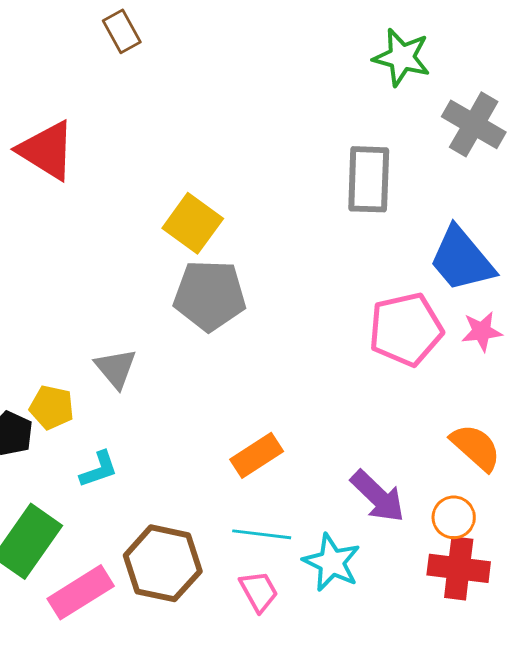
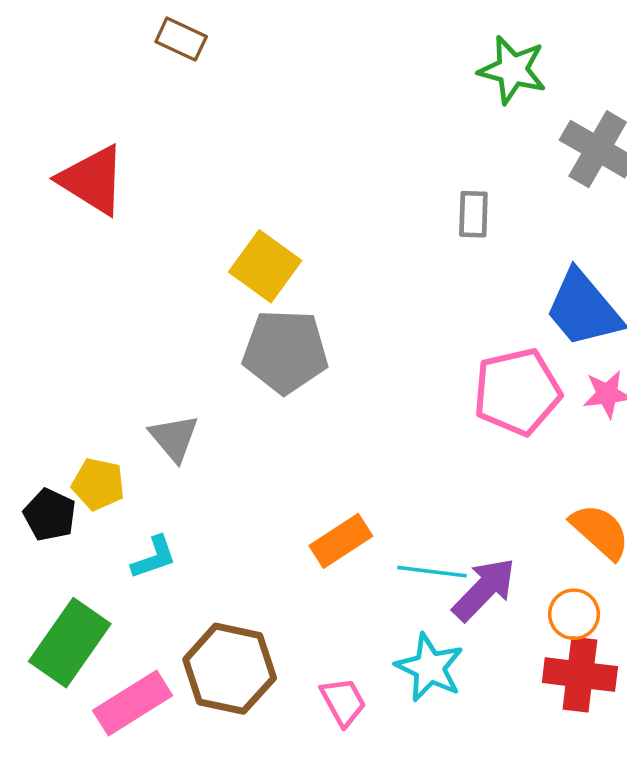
brown rectangle: (122, 31) -> (181, 39), turned -36
gray rectangle: (369, 179) -> (473, 214), size x0.6
purple arrow: (378, 496) -> (484, 589), turned -90
cyan line: (262, 534) -> (432, 572), moved

